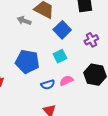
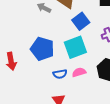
cyan square: (60, 56) -> (75, 47), size x1.6

